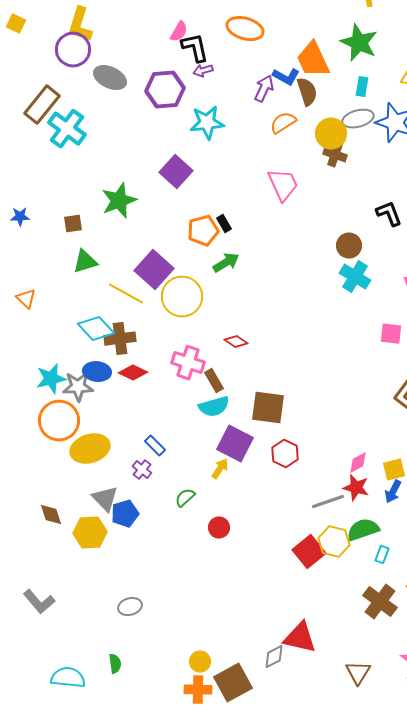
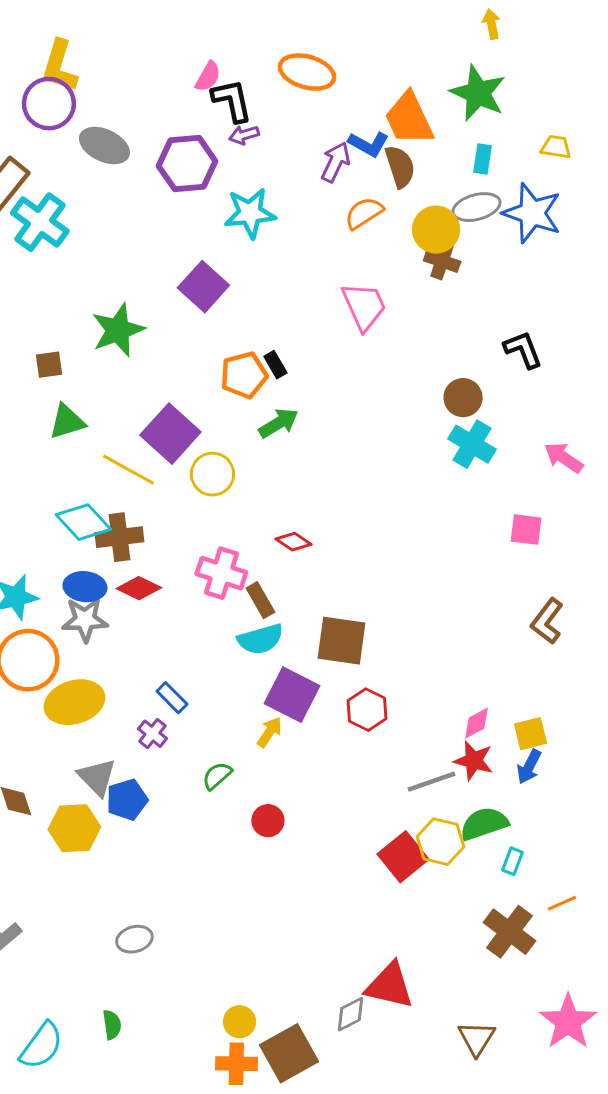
yellow circle: (182, 297) -> (212, 474), size x0.7
gray star: (78, 387) -> (85, 620), moved
cyan semicircle: (68, 678) -> (41, 1046), turned 120

